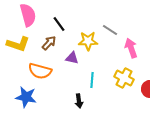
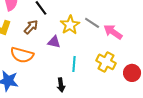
gray line: (110, 30) -> (92, 23), moved
yellow star: (88, 41) -> (70, 25), turned -30
pink arrow: (131, 48) -> (113, 32), turned -36

